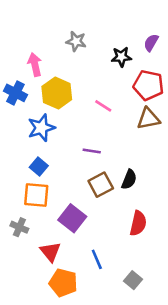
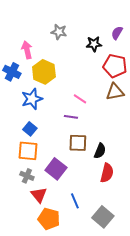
pink line: (103, 106) -> (80, 99), moved
black semicircle: (129, 179) -> (100, 151), moved
brown square: (101, 185) -> (78, 143), turned 30
gray cross: (19, 227) -> (27, 176), moved
gray square: (133, 280) -> (103, 217), size x1.5

